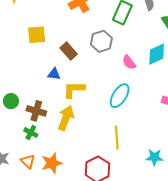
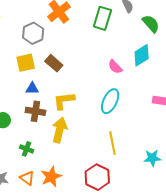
yellow square: (37, 35) -> (26, 63), moved
gray hexagon: (101, 41) -> (33, 33), moved
blue triangle: (54, 74) -> (32, 88), moved
brown cross: (36, 111) -> (35, 111), moved

